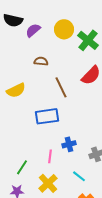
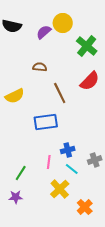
yellow circle: (64, 29) -> (63, 23), moved
purple semicircle: (33, 30) -> (44, 32), moved
cyan line: (79, 176) -> (72, 169), moved
yellow cross: (48, 183) -> (60, 189), moved

